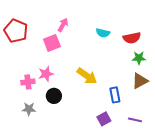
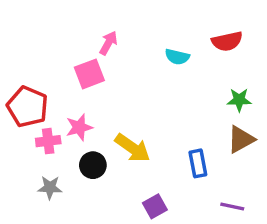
red pentagon: (16, 31) -> (28, 107), moved
red semicircle: (132, 38) -> (227, 41), moved
yellow arrow: (87, 76) -> (132, 148), moved
purple square: (104, 119) -> (155, 206), moved

